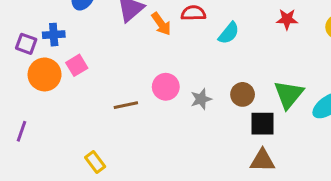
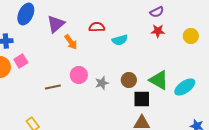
orange arrow: (161, 24) -> (71, 42), moved
cyan semicircle: (229, 33) -> (120, 40), turned 35
green triangle: (289, 94) -> (159, 80), turned -40

